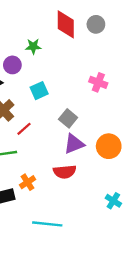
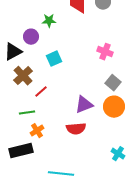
gray square: (68, 118) -> (113, 83), moved
orange cross: (27, 182) -> (37, 131), moved

